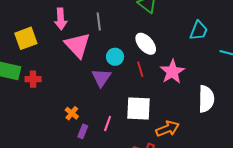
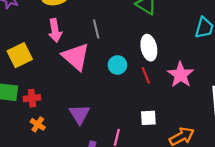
white ellipse: (146, 44) -> (149, 48), turned 35
purple triangle: (101, 78) -> (79, 114), moved
white square: (139, 109) -> (148, 118), size x0.6
orange cross: (72, 113) -> (38, 124), moved

